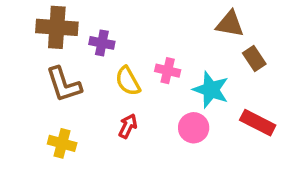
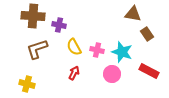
pink cross: (168, 71) -> (97, 50), moved
brown L-shape: (64, 84) -> (37, 49), turned 90
yellow cross: (62, 143) -> (27, 84), moved

